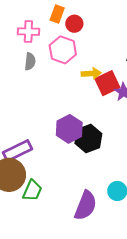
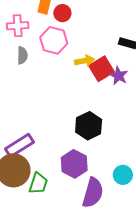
purple hexagon: (69, 129) -> (74, 164), moved

